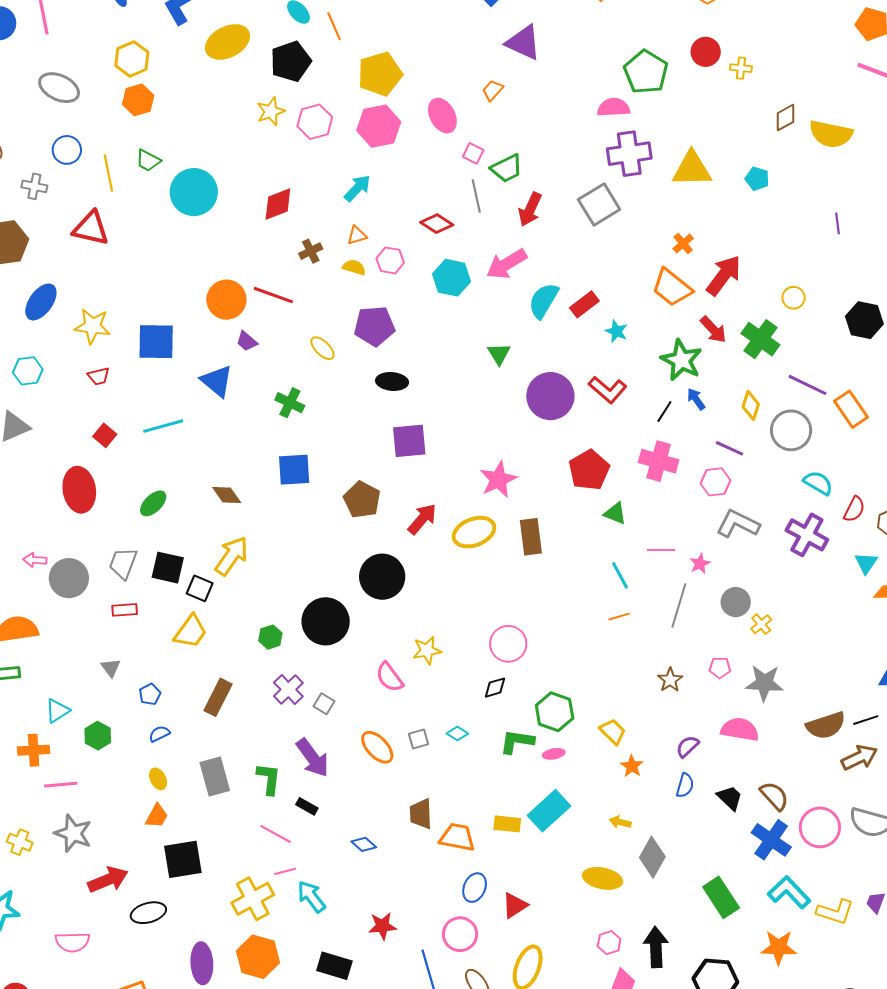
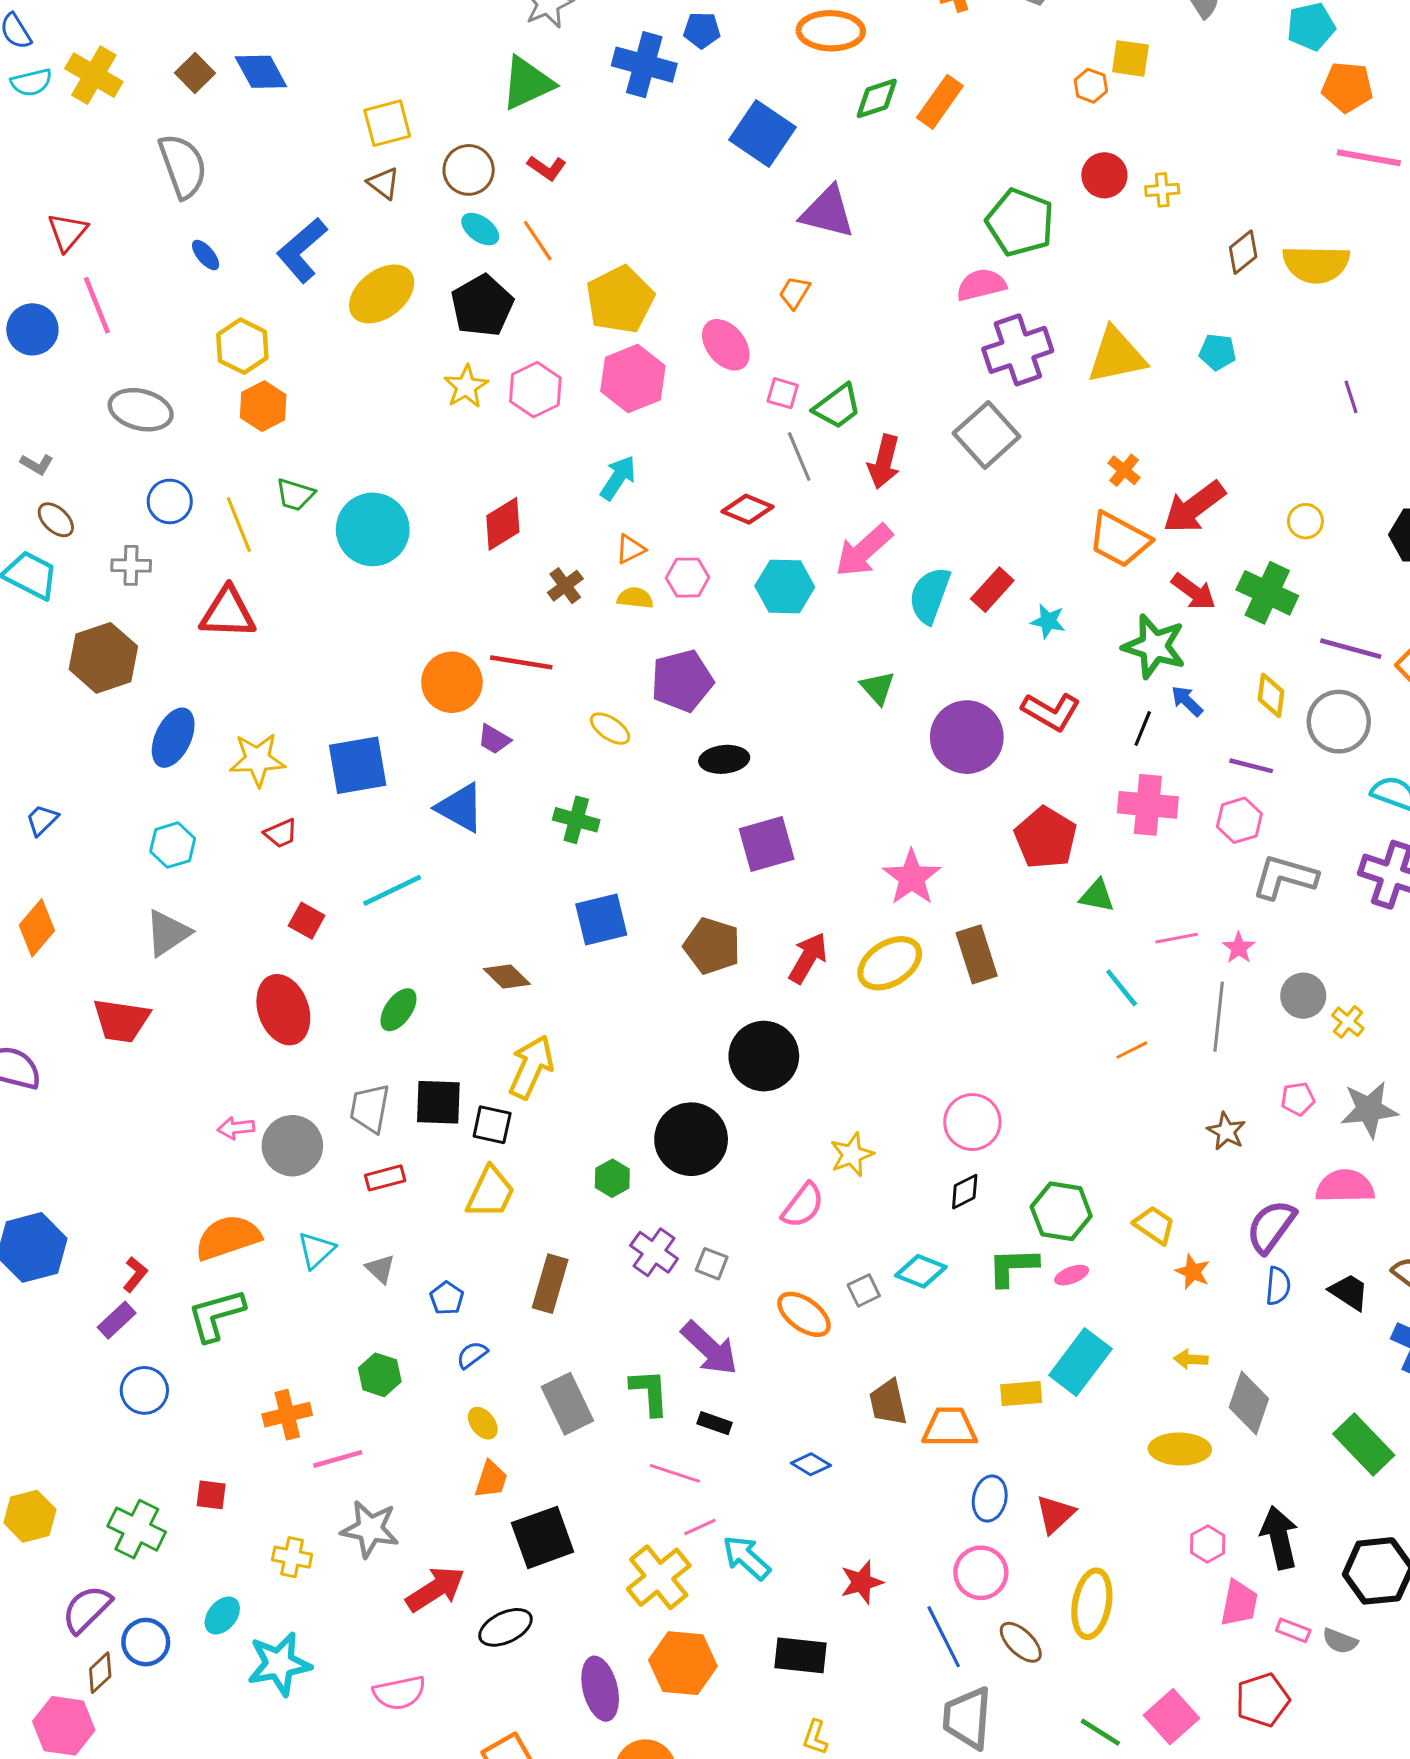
red arrow: (724, 275) -> (1194, 507), turned -153
pink semicircle: (390, 677) -> (803, 1205), turned -96
cyan triangle: (57, 711) -> (316, 1250), moved
cyan diamond: (457, 734) -> (921, 1271), size x1.5
purple semicircle: (687, 746) -> (1271, 1227), size x1.5

